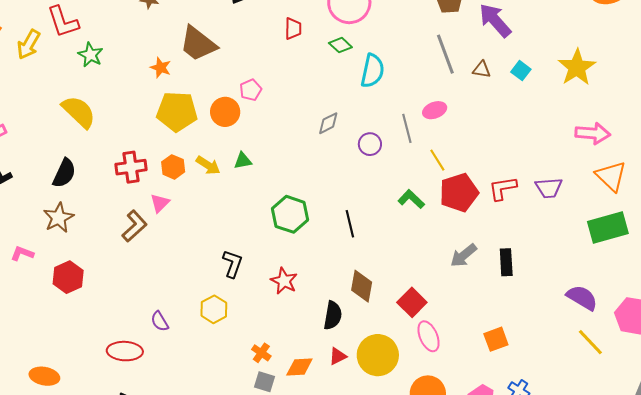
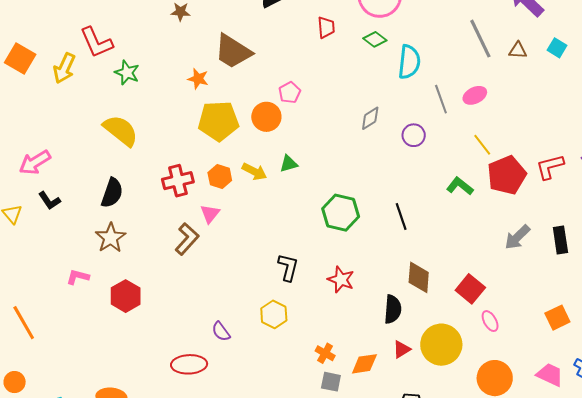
gray line: (407, 128) -> (441, 99), moved
pink ellipse: (429, 336) -> (490, 321), size x0.7

